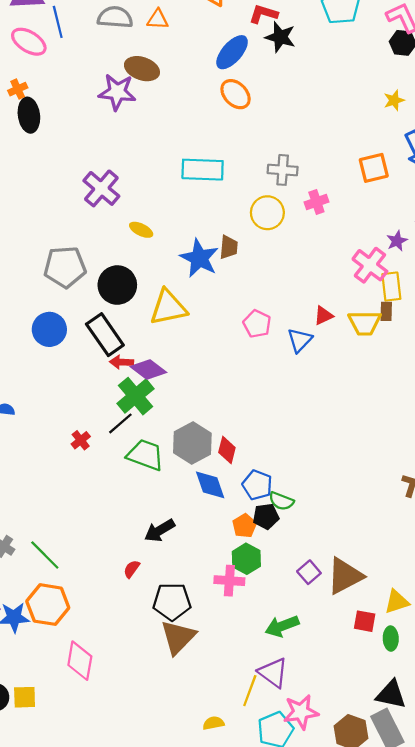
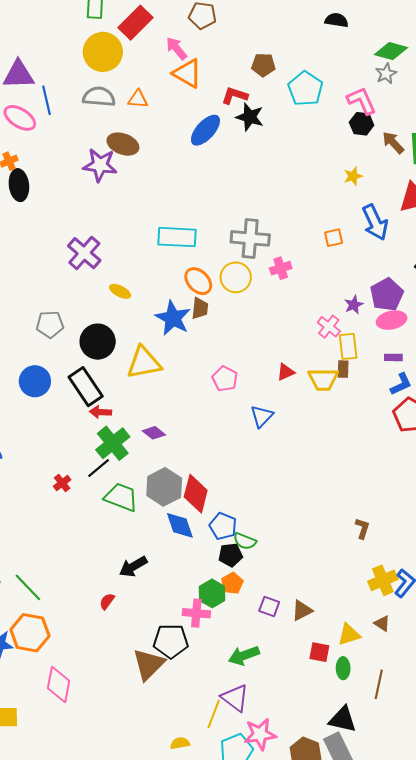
orange ellipse: (236, 94) -> (198, 281), moved
orange square: (374, 168) -> (334, 238), size x0.7
gray cross: (283, 170) -> (250, 238), size x1.4
pink cross: (370, 265) -> (329, 327), size x0.7
gray pentagon: (65, 267) -> (50, 324), size x0.7
blue triangle: (300, 340) -> (262, 416), moved
purple diamond: (148, 370) -> (154, 433), moved, size x0.7
red diamond: (227, 450) -> (196, 494), size x1.5
orange pentagon: (244, 526) -> (232, 583), moved
purple square: (309, 572) -> (269, 607), turned -30
brown triangle: (345, 576) -> (302, 610), size x0.6
black pentagon: (172, 602) -> (171, 641), moved

